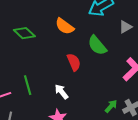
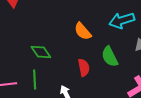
green diamond: (24, 33) -> (41, 52), moved

